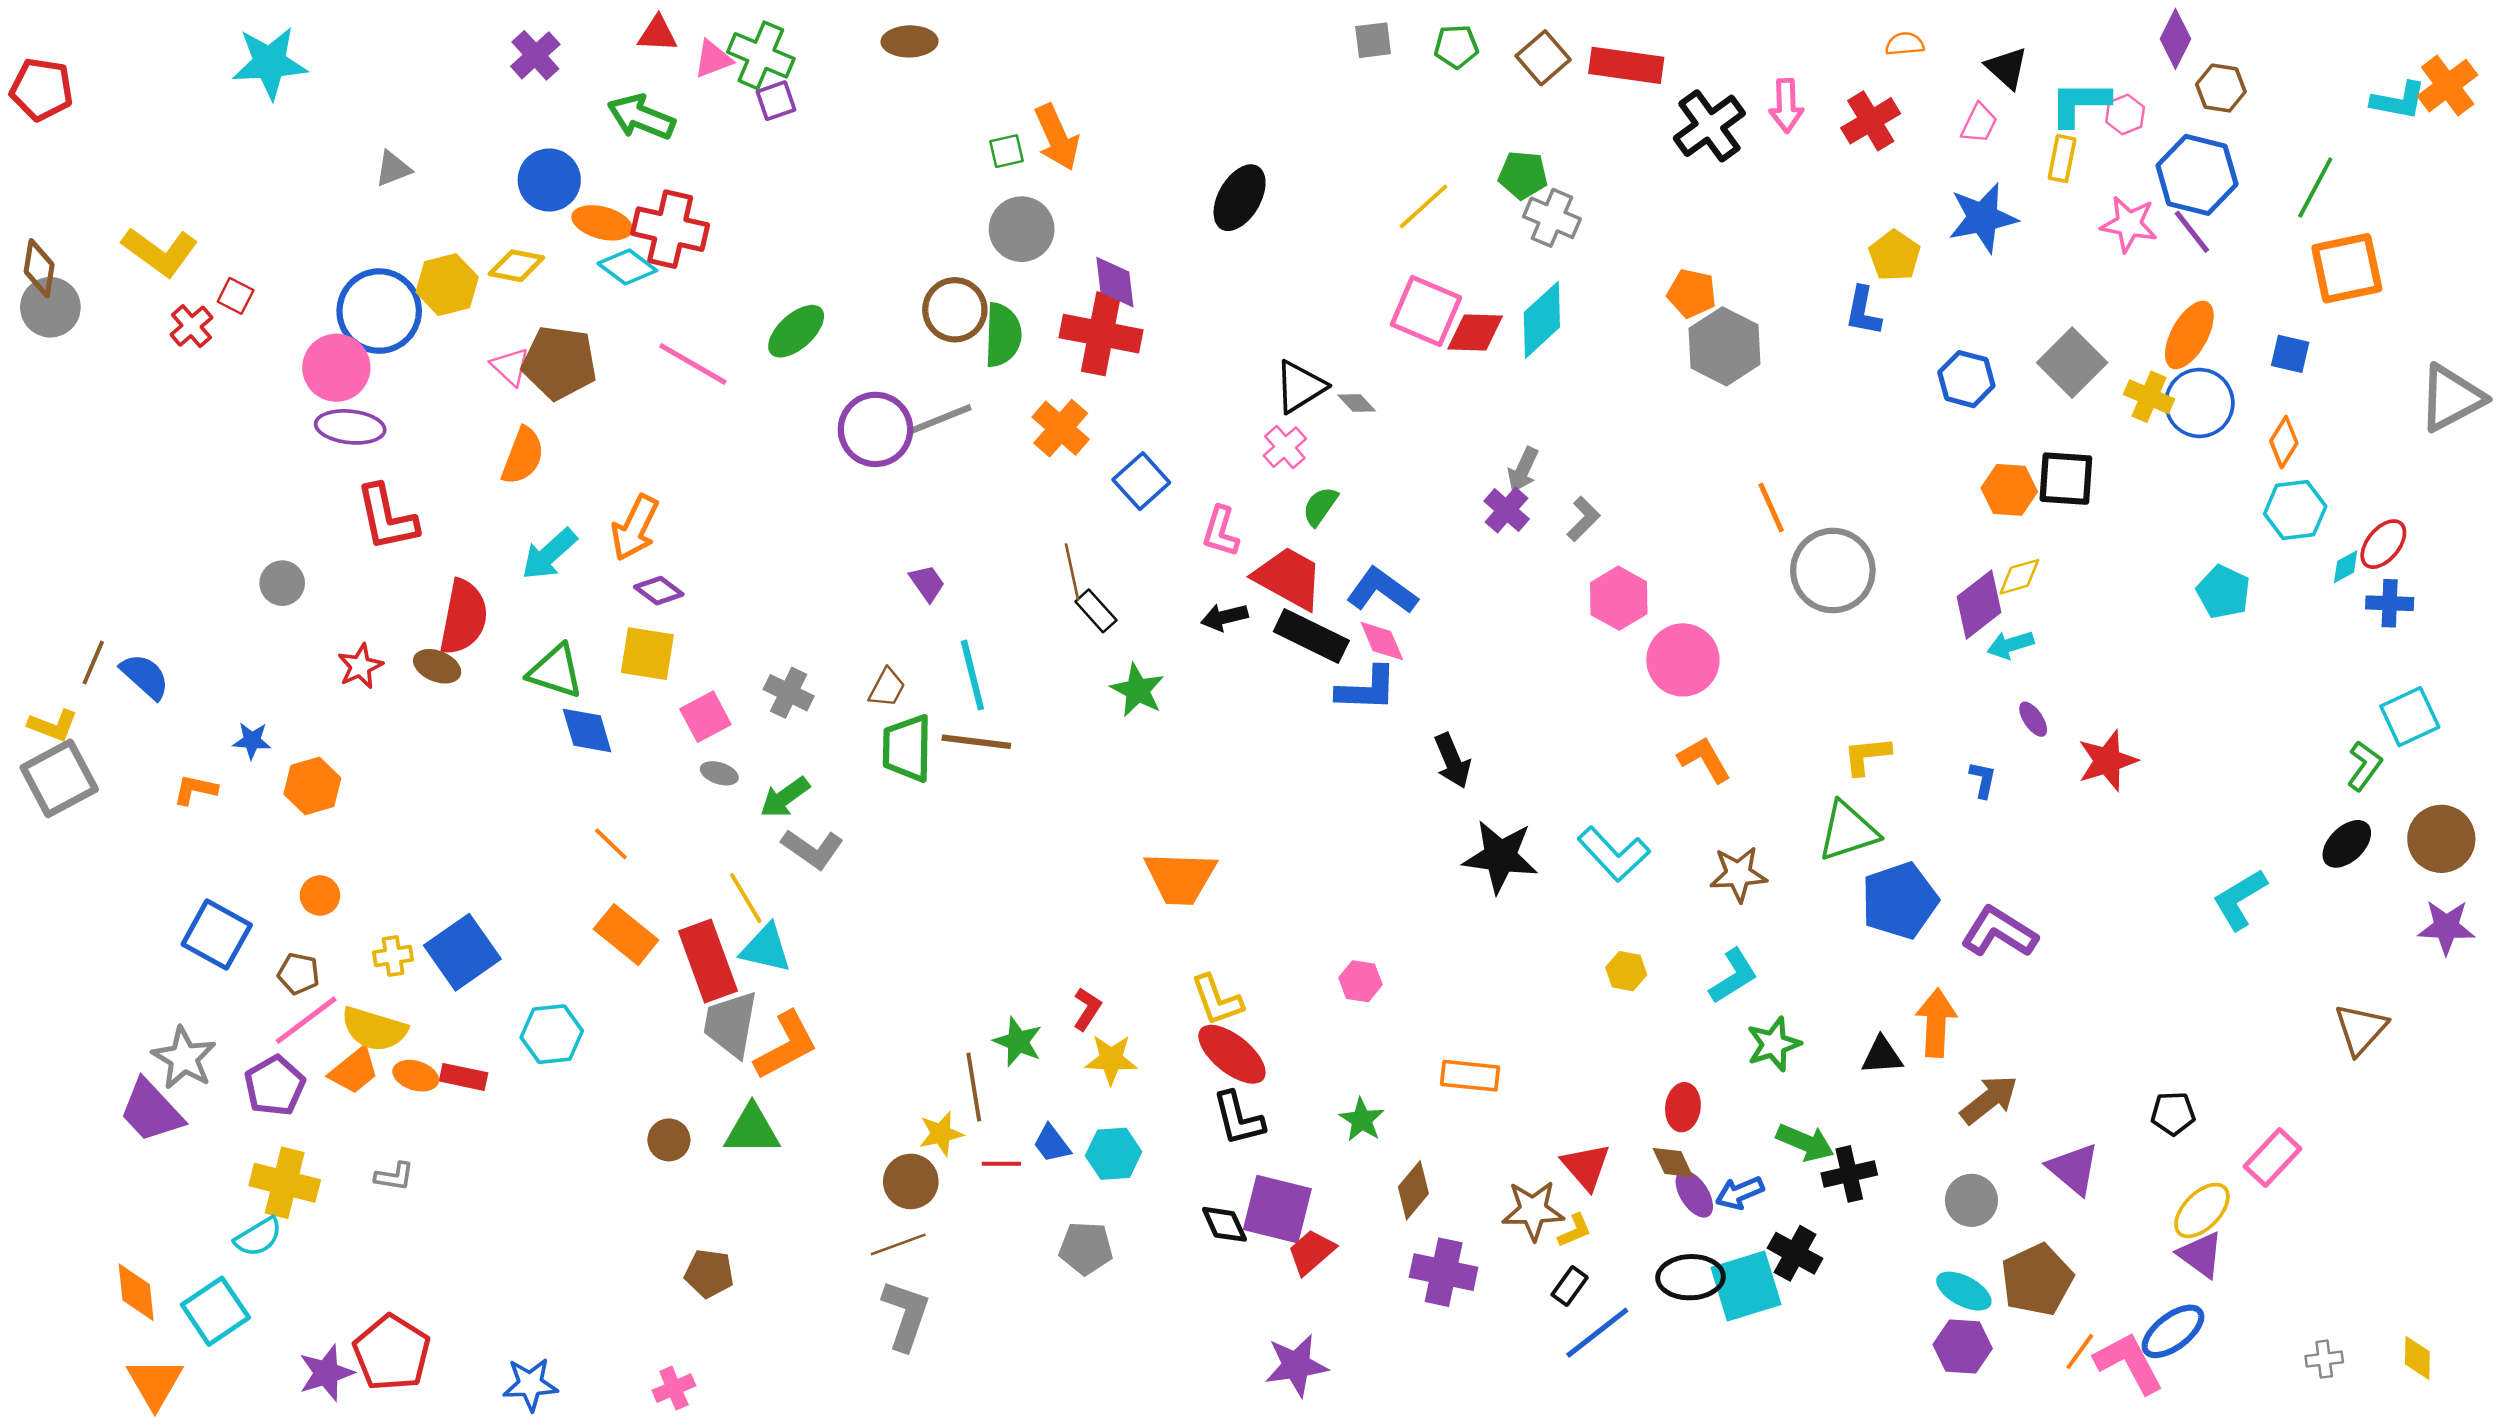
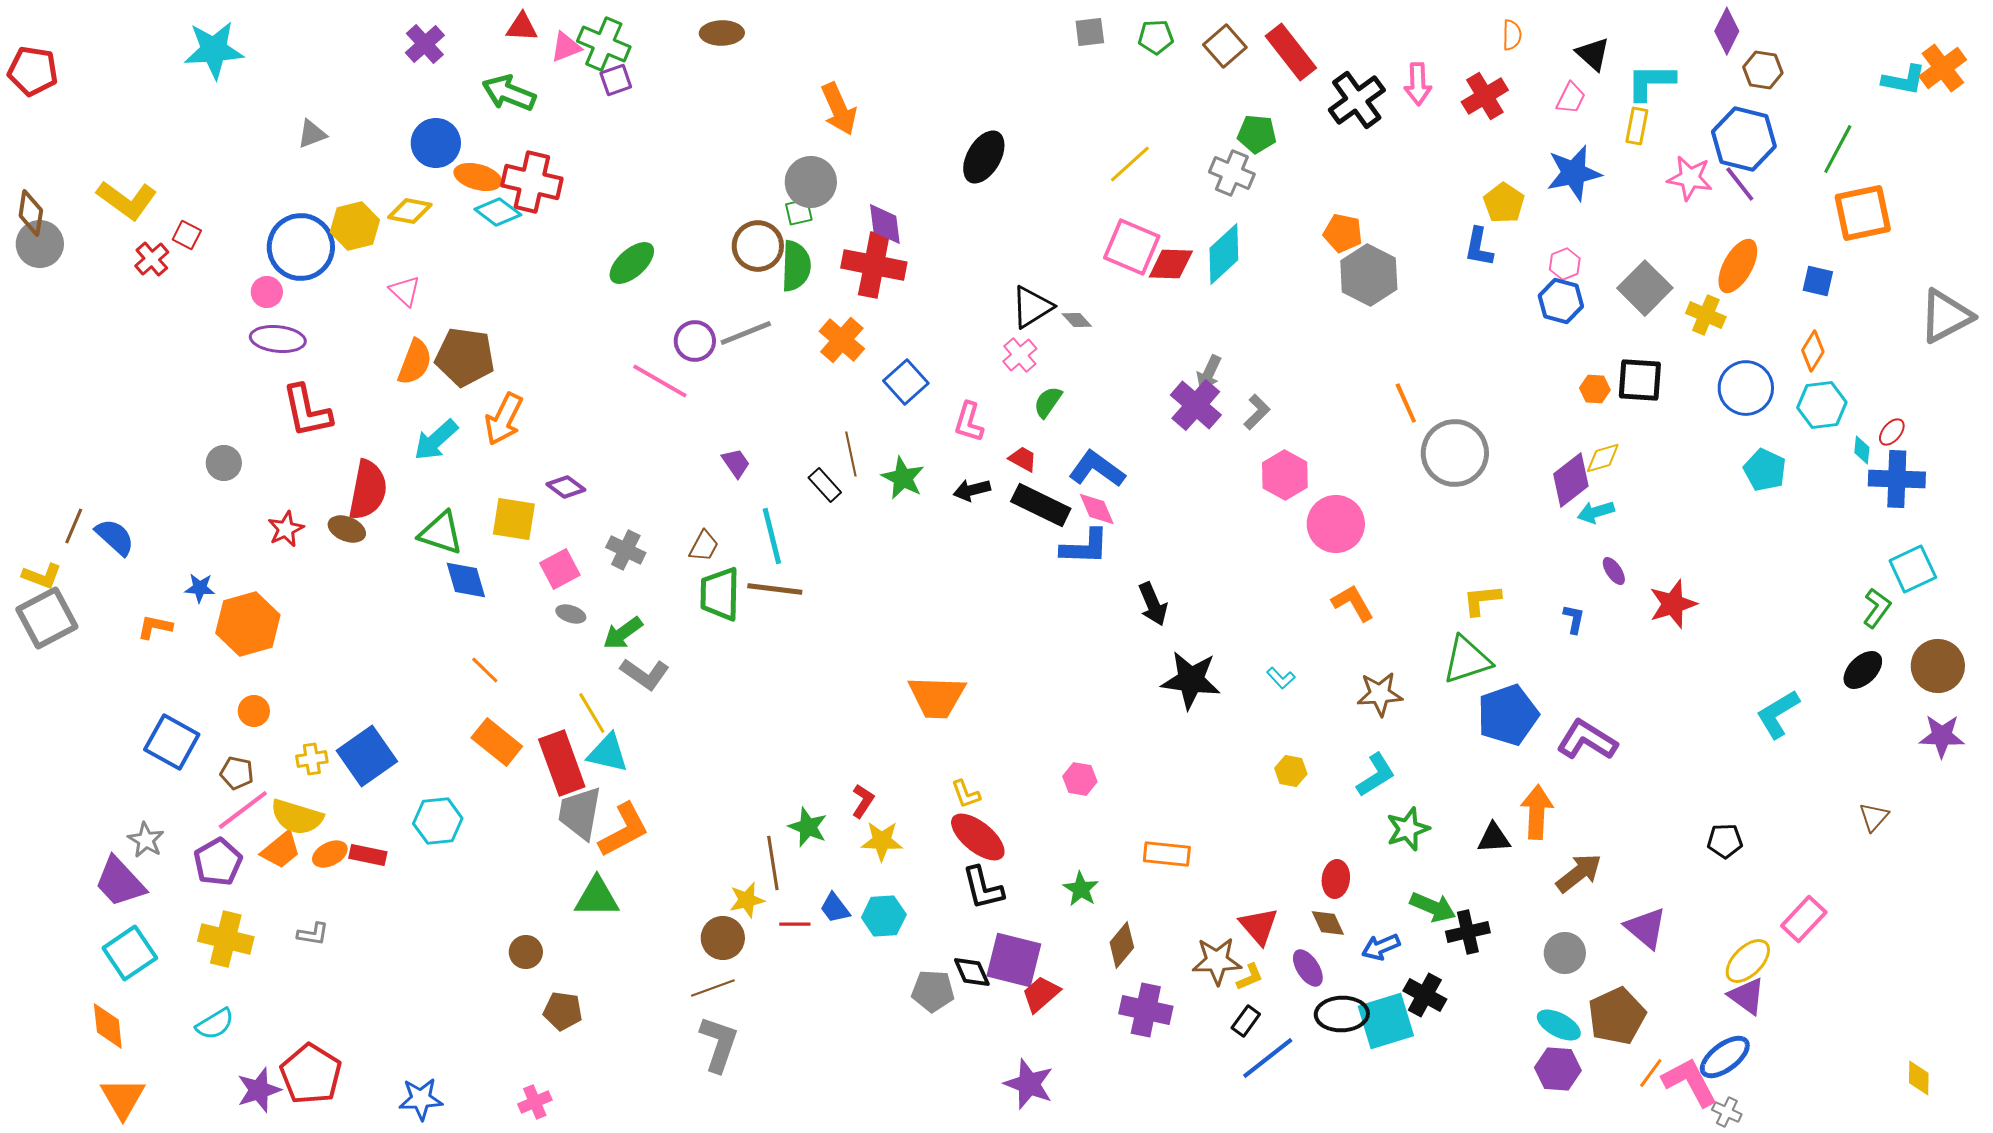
orange semicircle: (1905, 44) -> (1512, 35), turned 96
red rectangle: (1626, 65) -> (1291, 52), turned 44
pink hexagon: (2125, 115) -> (1565, 264), moved
green square: (1006, 151) -> (799, 212), moved
green pentagon: (1523, 175) -> (1257, 134), moved
brown pentagon: (559, 363) -> (465, 357), moved
pink line: (693, 364) -> (660, 381), moved
pink circle: (336, 368) -> (267, 292), size x0.6
blue circle: (2199, 403) -> (1746, 388), moved
purple circle: (875, 429) -> (695, 341), size x0.7
orange hexagon: (2009, 490) -> (1595, 389), size x0.7
purple cross: (1507, 510) -> (1196, 405), size x1.4
red ellipse: (2383, 544) -> (1892, 432), size x0.7
cyan diamond: (2346, 567) -> (1862, 450), turned -56
red trapezoid: (1289, 578) -> (1023, 459), size x0.5
purple diamond: (659, 591) -> (566, 487), moved
blue cross: (2390, 603) -> (1897, 479), size x1.5
black rectangle: (1096, 611) -> (825, 485), moved
green star: (1138, 690) -> (903, 478), moved
orange hexagon: (312, 786) -> (248, 624), size x1.4
cyan L-shape: (1614, 854) -> (1281, 678), size x0.5
yellow L-shape: (1217, 1000) -> (966, 794), size x0.7
brown triangle: (2361, 1029) -> (1874, 817), size x0.7
gray star: (184, 1058) -> (146, 840), size x0.7
orange ellipse: (416, 1076) -> (330, 854), turned -44
black pentagon: (2173, 1113) -> (1725, 841), moved
brown circle: (669, 1140) -> (526, 952), moved
purple ellipse: (1694, 1194) -> (1308, 968), moved
cyan semicircle: (258, 1237) -> (215, 1024), moved
gray pentagon: (1086, 1248) -> (933, 991), moved
cyan square: (215, 1311) -> (130, 953), moved
gray cross: (2324, 1359) -> (1727, 1112), moved, turned 32
purple star: (1296, 1365) -> (1029, 1084), turned 30

